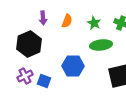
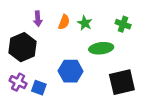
green star: (94, 23) -> (85, 23), moved
purple cross: (25, 76) -> (18, 82), turned -35

